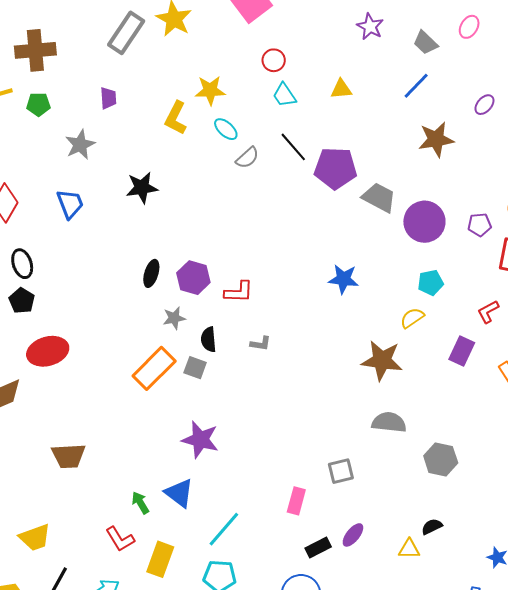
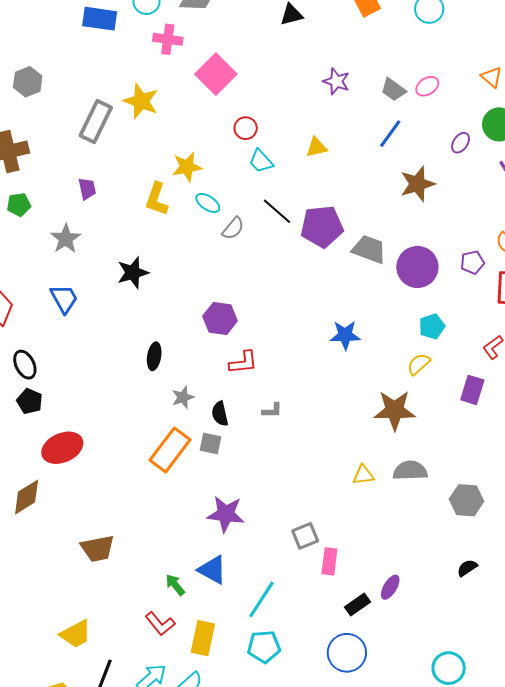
pink ellipse: (469, 27) -> (427, 86), moved, turned 35
purple hexagon: (193, 278) -> (220, 318), moved
gray square: (341, 471) -> (305, 536), moved
yellow triangle: (409, 549) -> (363, 475), moved

